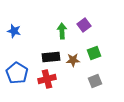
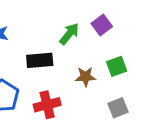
green arrow: (62, 31) -> (69, 34), turned 42
black rectangle: (51, 57) -> (40, 60), moved

